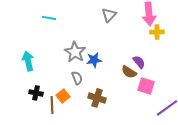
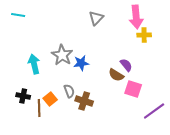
cyan line: (49, 18) -> (18, 15), moved
cyan arrow: (28, 61) -> (34, 64), moved
gray semicircle: (77, 78) -> (69, 91), moved

